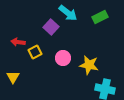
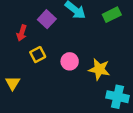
purple square: (51, 27) -> (47, 19), moved
red arrow: (18, 42) -> (22, 33), moved, turned -80

